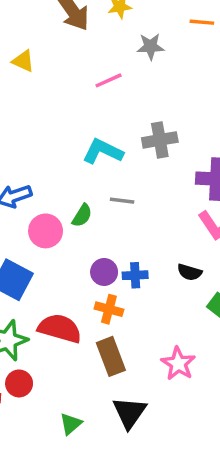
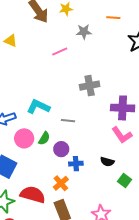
cyan L-shape: (103, 151) -> (38, 107), moved
green semicircle: (82, 216) -> (44, 138), moved
purple circle: (104, 272) -> (61, 149), moved
orange cross: (109, 309) -> (61, 183), turned 35

